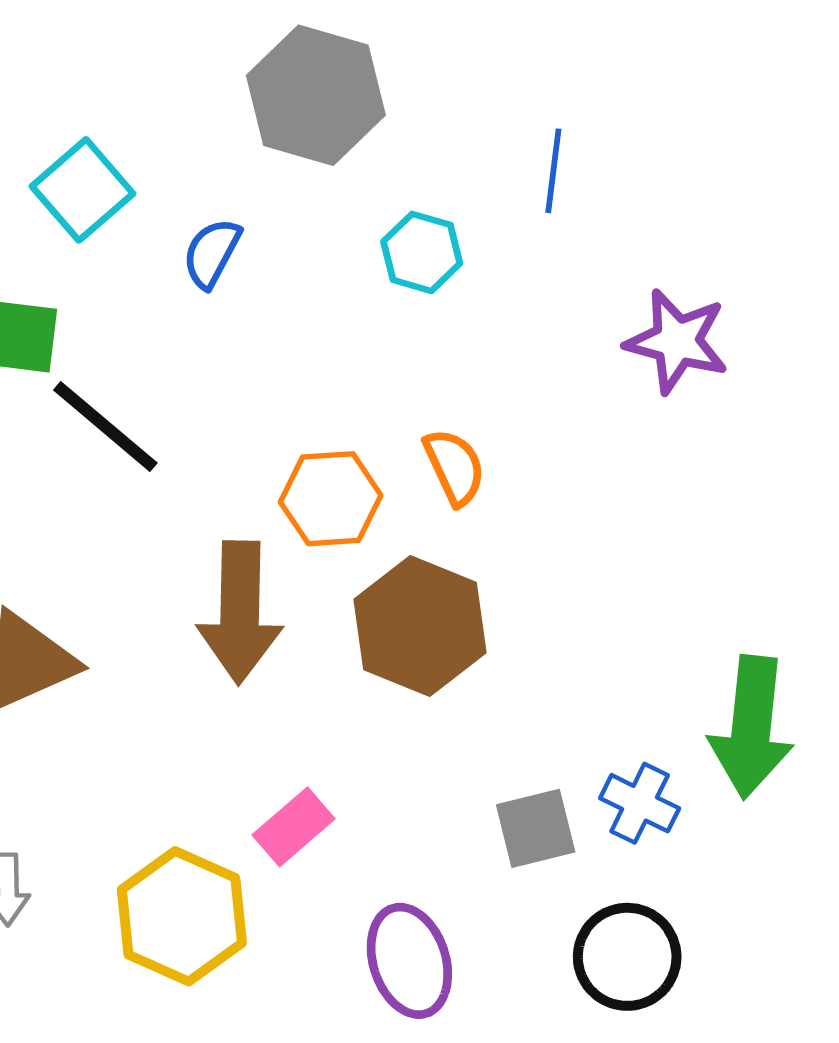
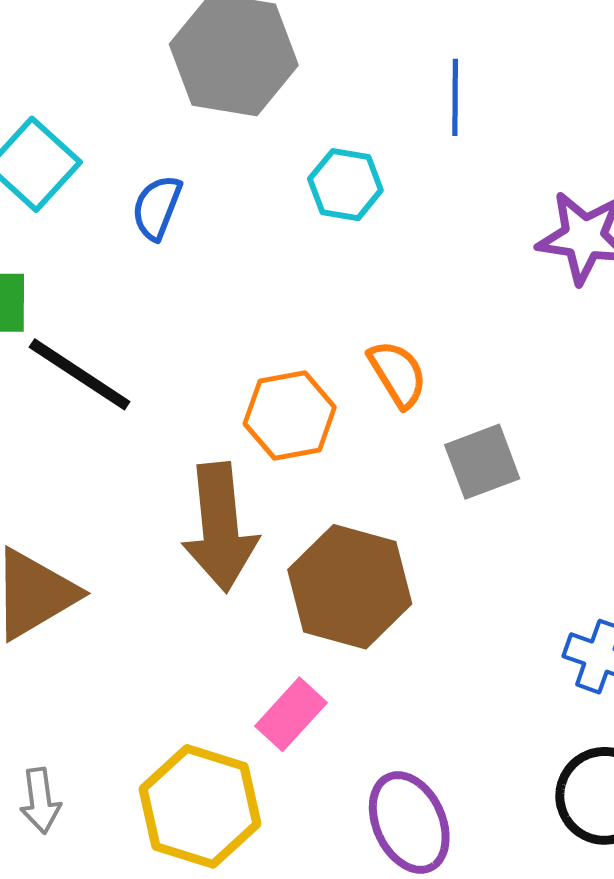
brown hexagon: (420, 626) -> (350, 587), moved
gray square: (536, 828) -> (482, 462), moved

